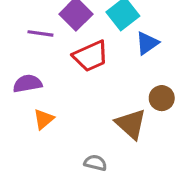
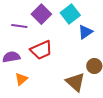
red trapezoid: (91, 56) -> (41, 50), moved

